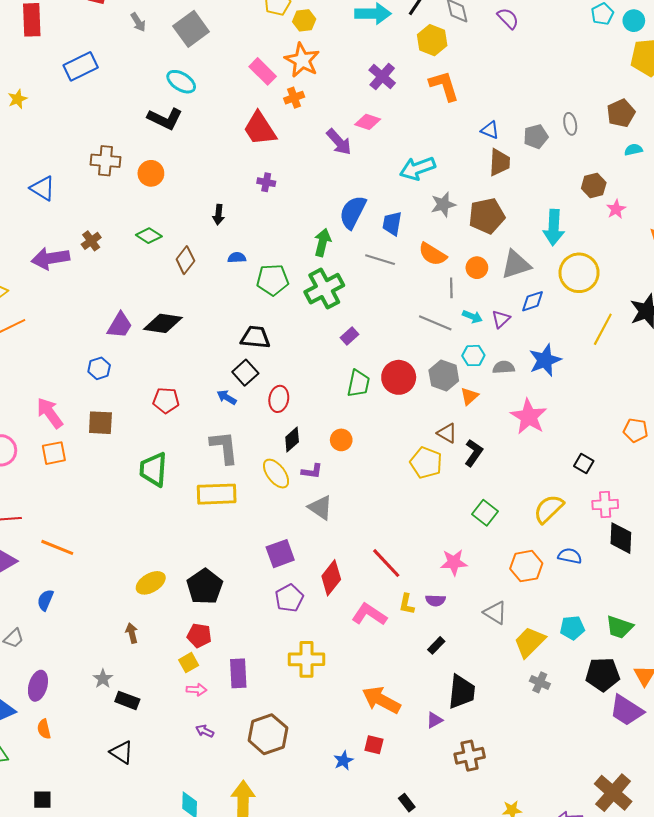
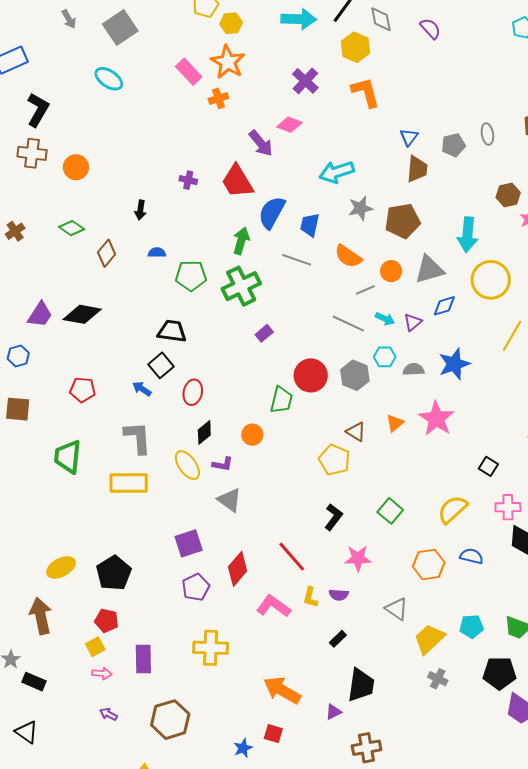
black L-shape: (165, 119) -> (38, 110), moved, turned -88
red trapezoid: (260, 129) -> (237, 181), moved
blue triangle: (490, 130) -> (409, 137), turned 42
gray line: (451, 288) -> (365, 290), turned 66
green trapezoid: (358, 383) -> (281, 400), moved
orange triangle: (469, 396) -> (395, 423), moved
black L-shape: (474, 453) -> (333, 517), moved
brown arrow: (132, 633) -> (41, 616), size x1.8

